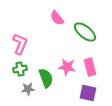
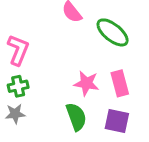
green semicircle: (46, 78) -> (76, 117), moved
gray star: (28, 89) -> (15, 114), moved

